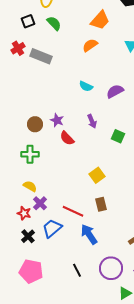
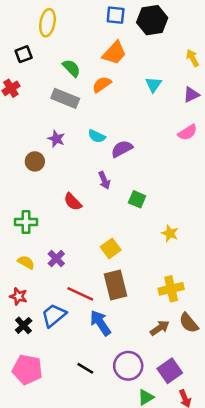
green semicircle: (54, 23) -> (71, 68), moved
gray rectangle: (41, 56) -> (65, 98), moved
purple semicircle: (115, 91) -> (122, 149), moved
purple star: (57, 120) -> (56, 139), moved
brown circle: (35, 124) -> (35, 161), moved
purple cross: (40, 203) -> (56, 259), moved
brown rectangle: (101, 204) -> (116, 285), size x1.6
black line: (77, 270) -> (85, 368), turned -32

